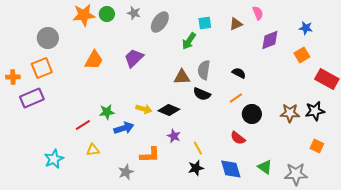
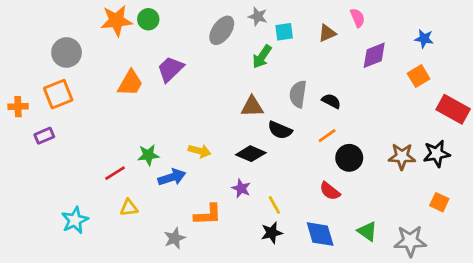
gray star: (134, 13) -> (258, 16), moved
purple trapezoid: (134, 58) -> (170, 69), moved
gray semicircle: (204, 70) -> (298, 94), moved
purple rectangle: (32, 98) -> (44, 136), size x0.6
black diamond: (169, 110) -> (251, 154), moved

